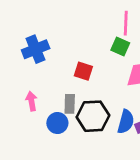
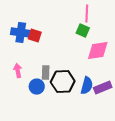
blue cross: (36, 49) -> (21, 33), turned 30
red square: (83, 71) -> (35, 36), moved

